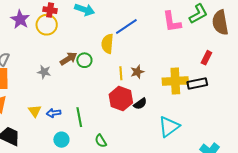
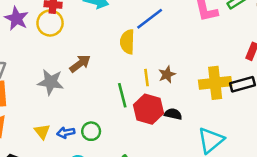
green circle: (84, 60) -> (91, 131), moved
gray star: (44, 72) -> (51, 82), size x1.5
black semicircle: (140, 104) -> (173, 114), turned -128
green line: (79, 117) -> (122, 95), moved

